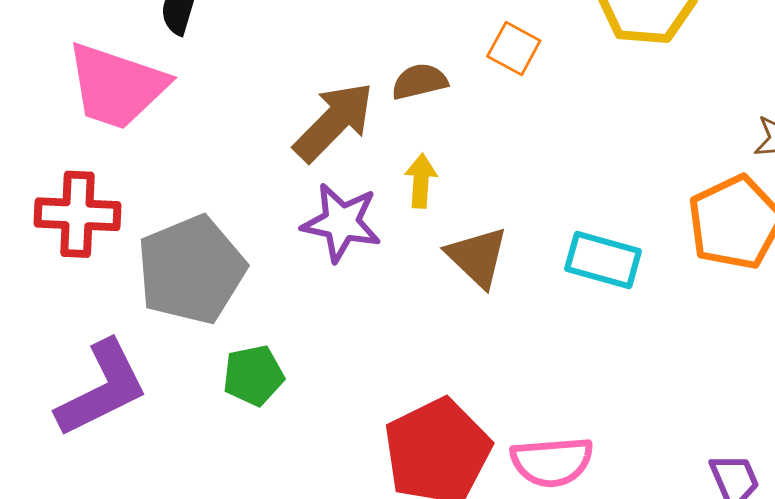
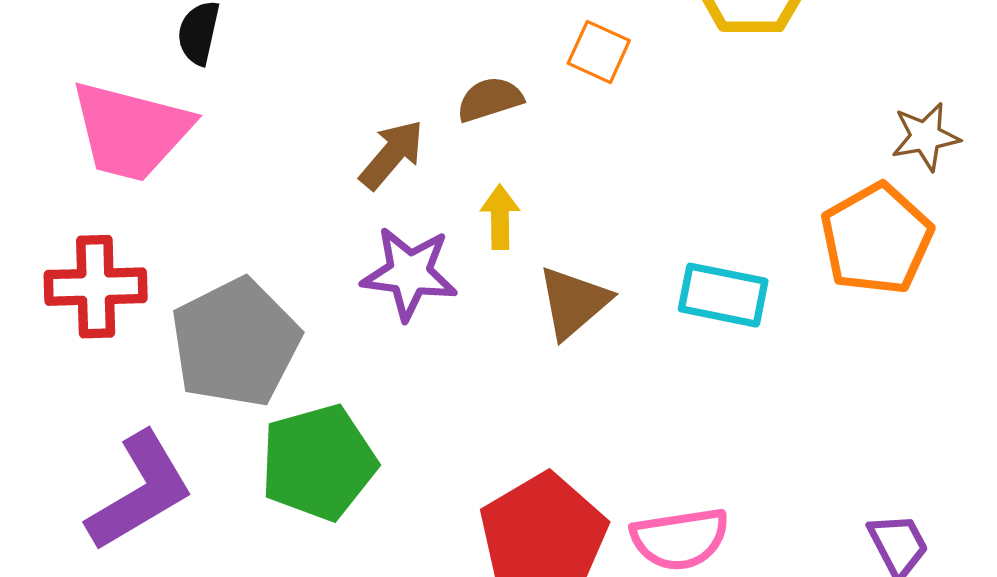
brown arrow: (334, 122) -> (392, 154), size x0.7
brown triangle: (477, 257) -> (574, 302), turned 40
green pentagon: (253, 375) -> (318, 462), size x1.6

